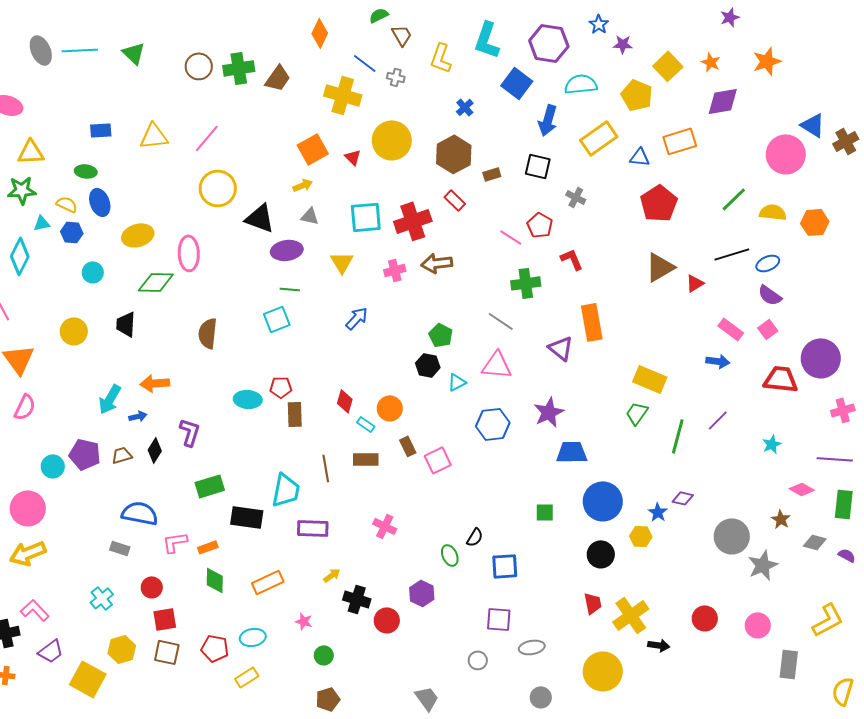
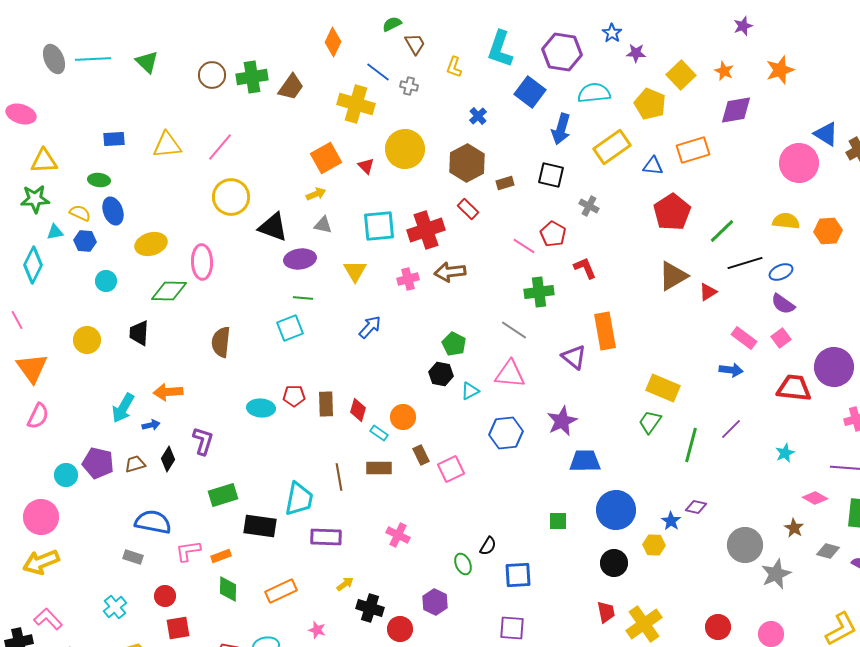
yellow L-shape: (441, 58) -> (454, 67), size x0.7
green line: (734, 199) -> (722, 231), moved
brown rectangle: (295, 414) -> (326, 404), moved

